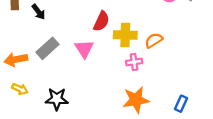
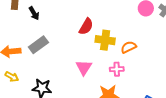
pink triangle: (84, 49) -> (84, 67), moved
pink cross: (134, 62) -> (117, 69), moved

